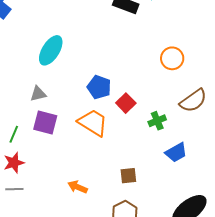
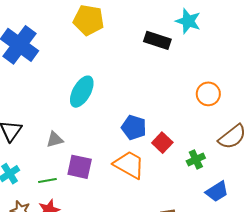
gray triangle: (38, 94) -> (55, 140), moved
green line: (14, 134) -> (47, 181), turned 60

